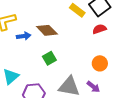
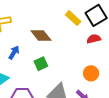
blue arrow: (24, 36) -> (14, 53), moved, turned -56

